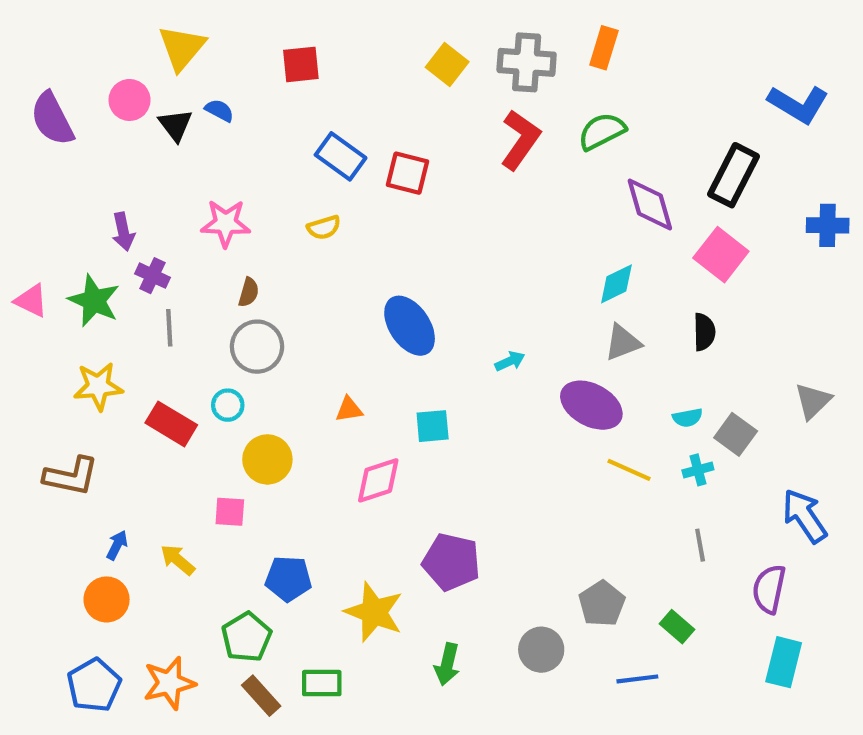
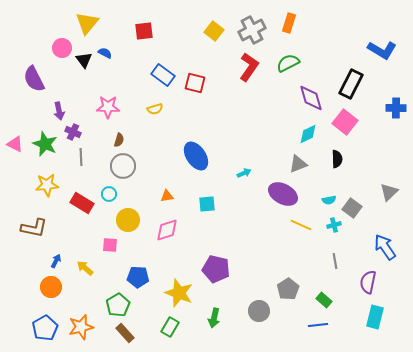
gray cross: (527, 62) -> (252, 30), turned -32
purple semicircle: (52, 119) -> (34, 79), moved
cyan diamond: (616, 284) -> (308, 134), moved
pink diamond: (378, 480) -> (167, 230), moved
blue line: (637, 679) -> (318, 325), moved
green rectangle: (322, 683) -> (170, 327), moved, turned -60

